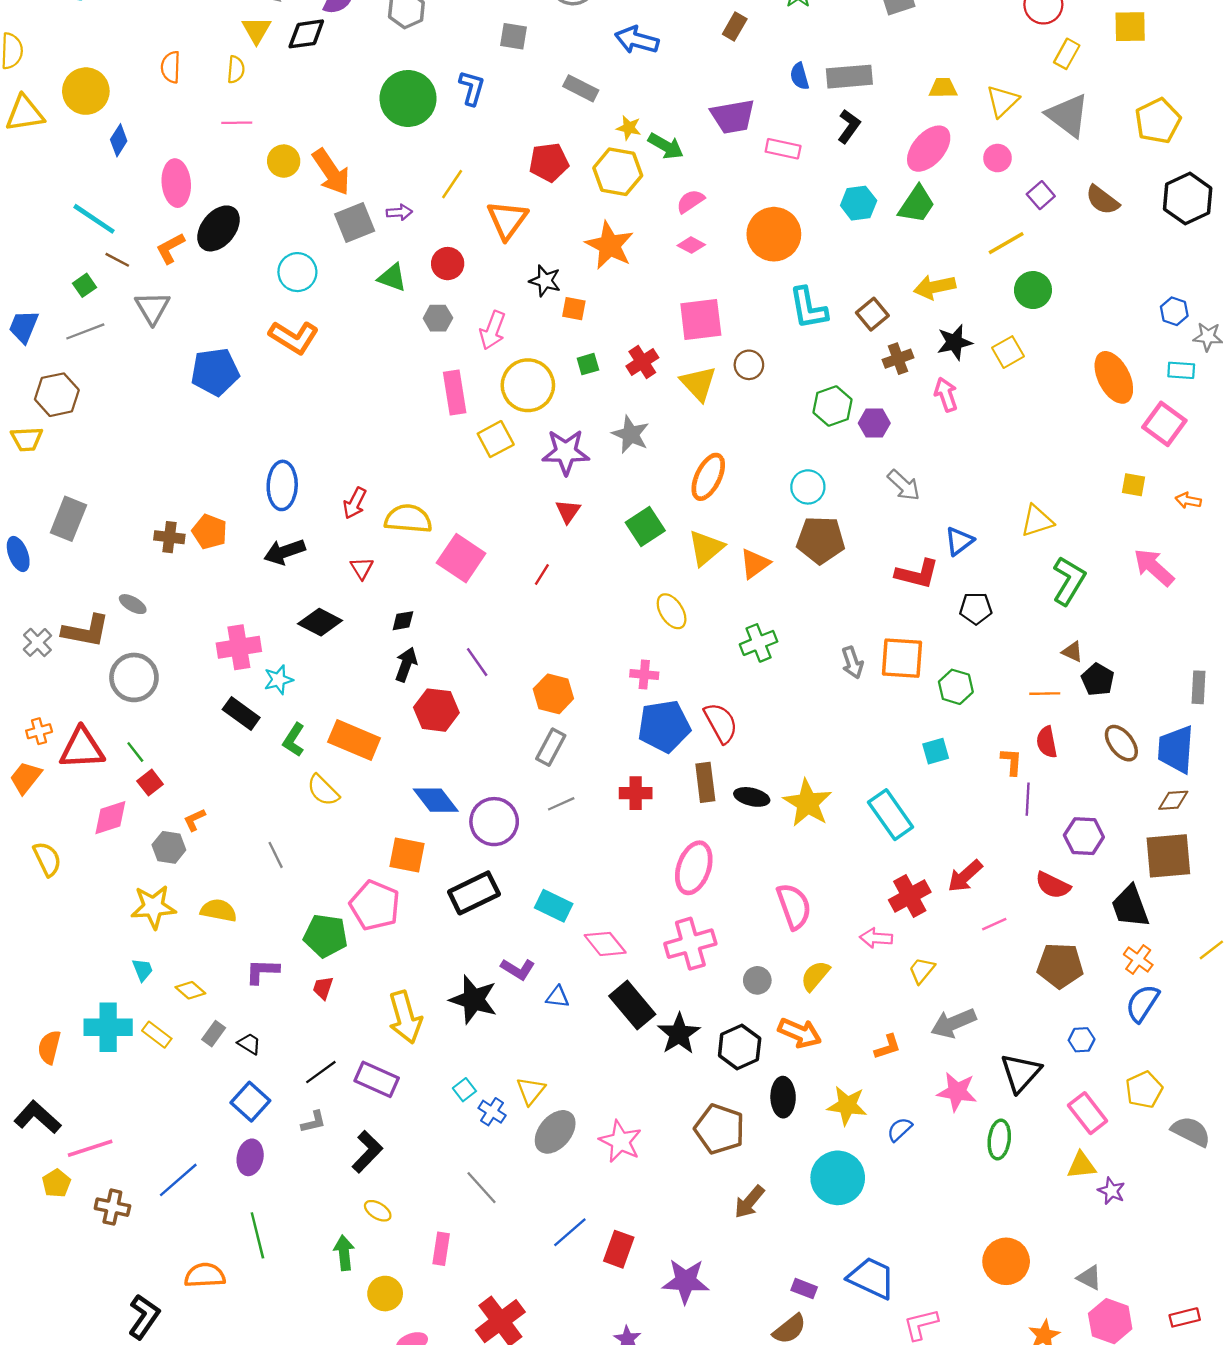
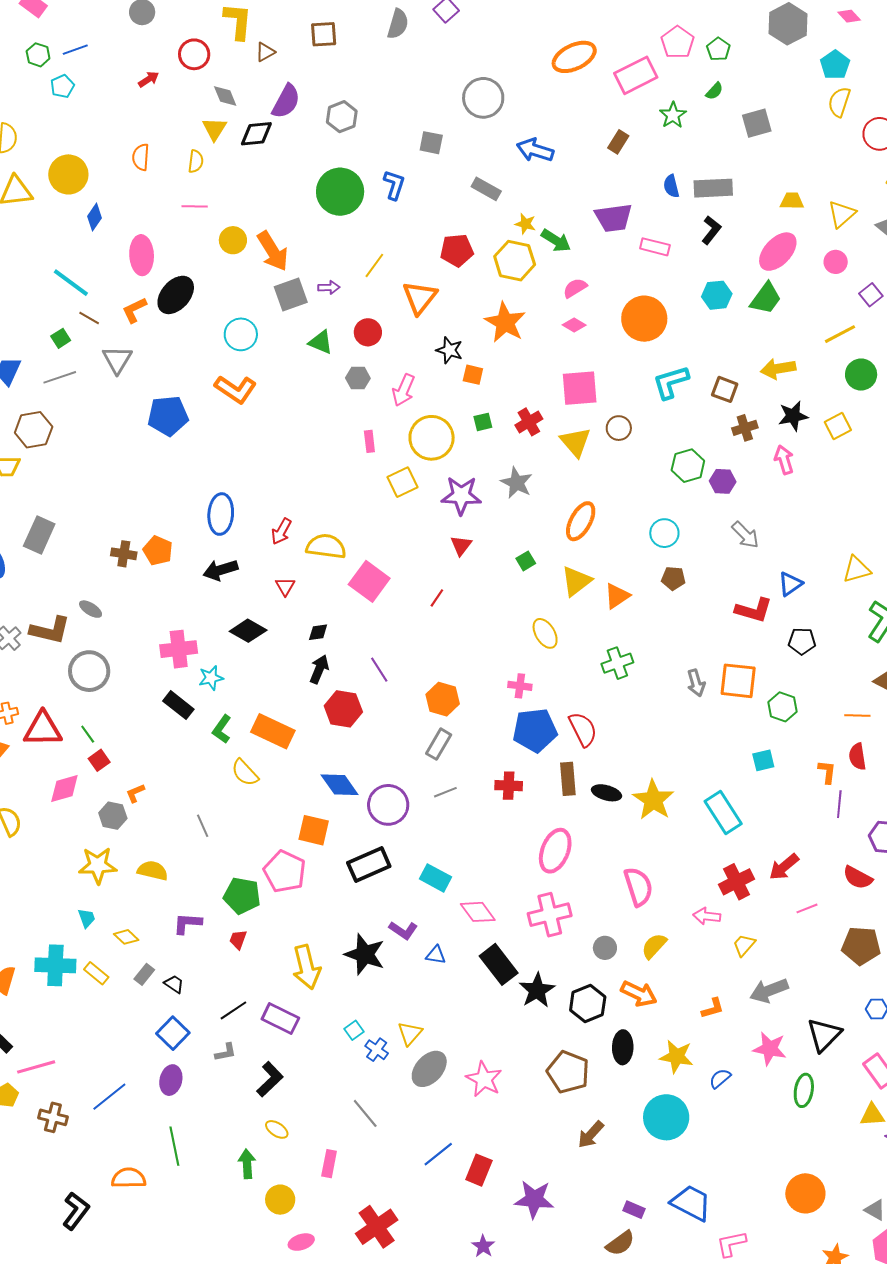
cyan L-shape: (808, 308) -> (671, 382), turned 81
brown square: (872, 314) -> (725, 389), turned -32
pink rectangle: (455, 392) -> (369, 441), size x0.6
green square: (645, 526) -> (526, 561), size x0.6
brown pentagon: (821, 540) -> (673, 578), size x0.6

